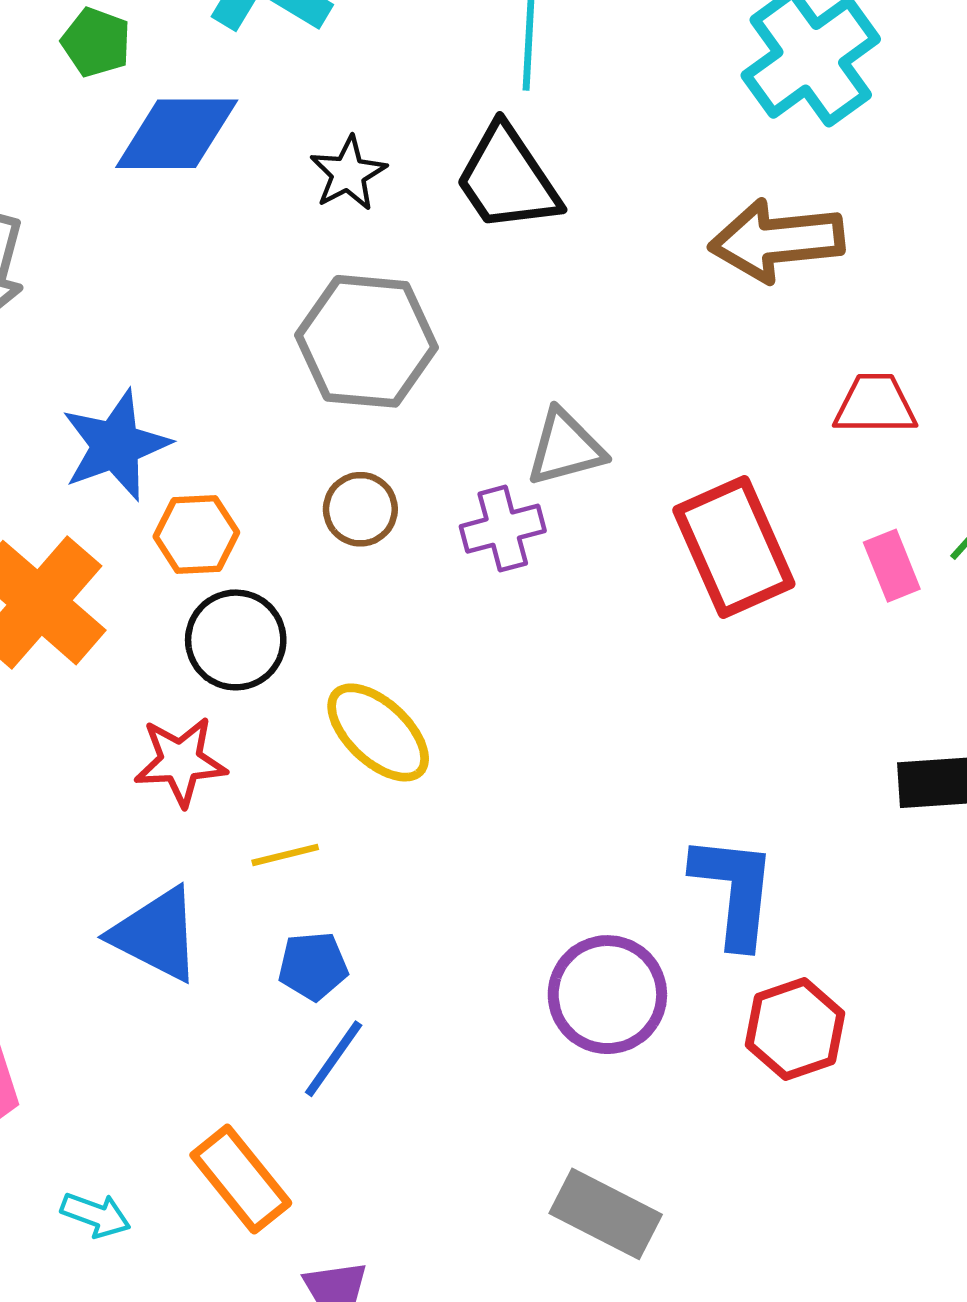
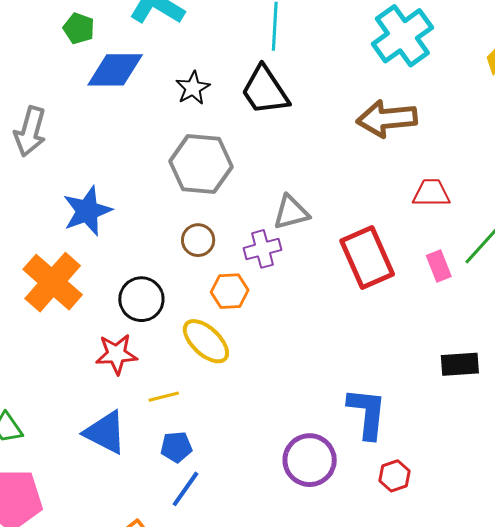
orange hexagon: (196, 534) -> (230, 291), moved
red hexagon: (795, 1029) -> (394, 476), size x0.7

